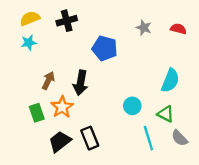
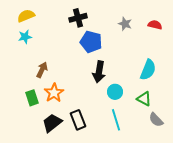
black cross: (67, 21) -> (78, 18), moved
black arrow: (81, 83) -> (99, 72), moved
cyan line: (148, 138) -> (116, 120), moved

